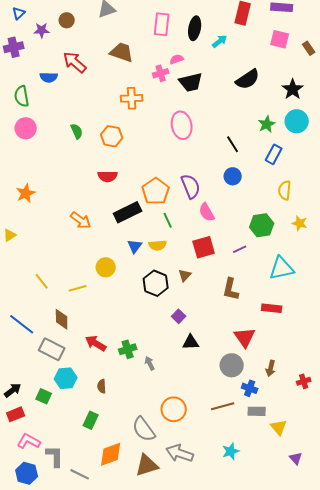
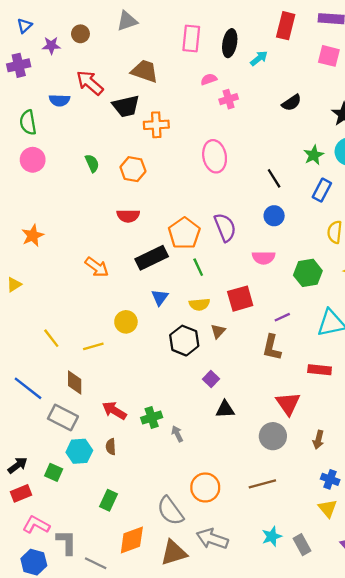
pink cross: (161, 73) -> (229, 99), moved
black semicircle: (248, 79) -> (292, 103), size x0.7
black trapezoid: (191, 82) -> (126, 106), moved
pink semicircle: (207, 212) -> (264, 258), moved, turned -60
yellow semicircle: (158, 245) -> (199, 304), moved
purple line: (240, 249) -> (282, 317), moved
brown semicircle: (102, 386) -> (111, 447), moved
blue cross: (250, 388) -> (330, 479), moved
gray rectangle: (257, 411) -> (302, 545), moved, turned 60

